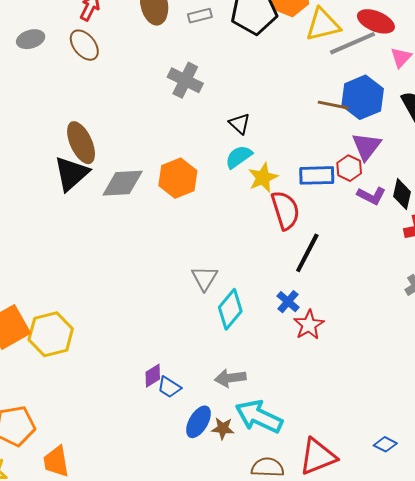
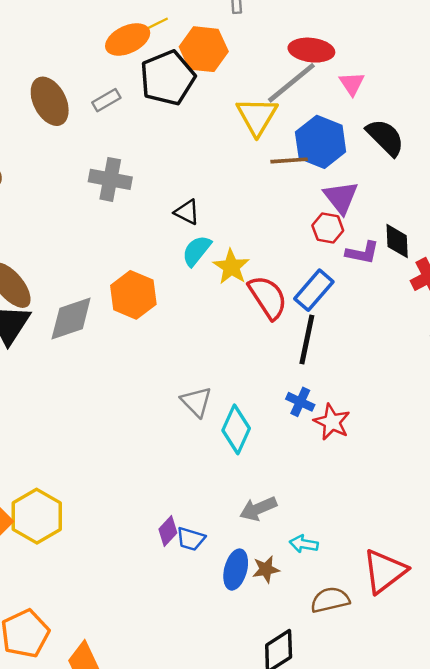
yellow triangle: (323, 25) -> (257, 116), moved, turned -30
blue rectangle: (317, 175) -> (314, 290), moved, turned -32
cyan arrow: (259, 417) -> (304, 544), size x0.5

